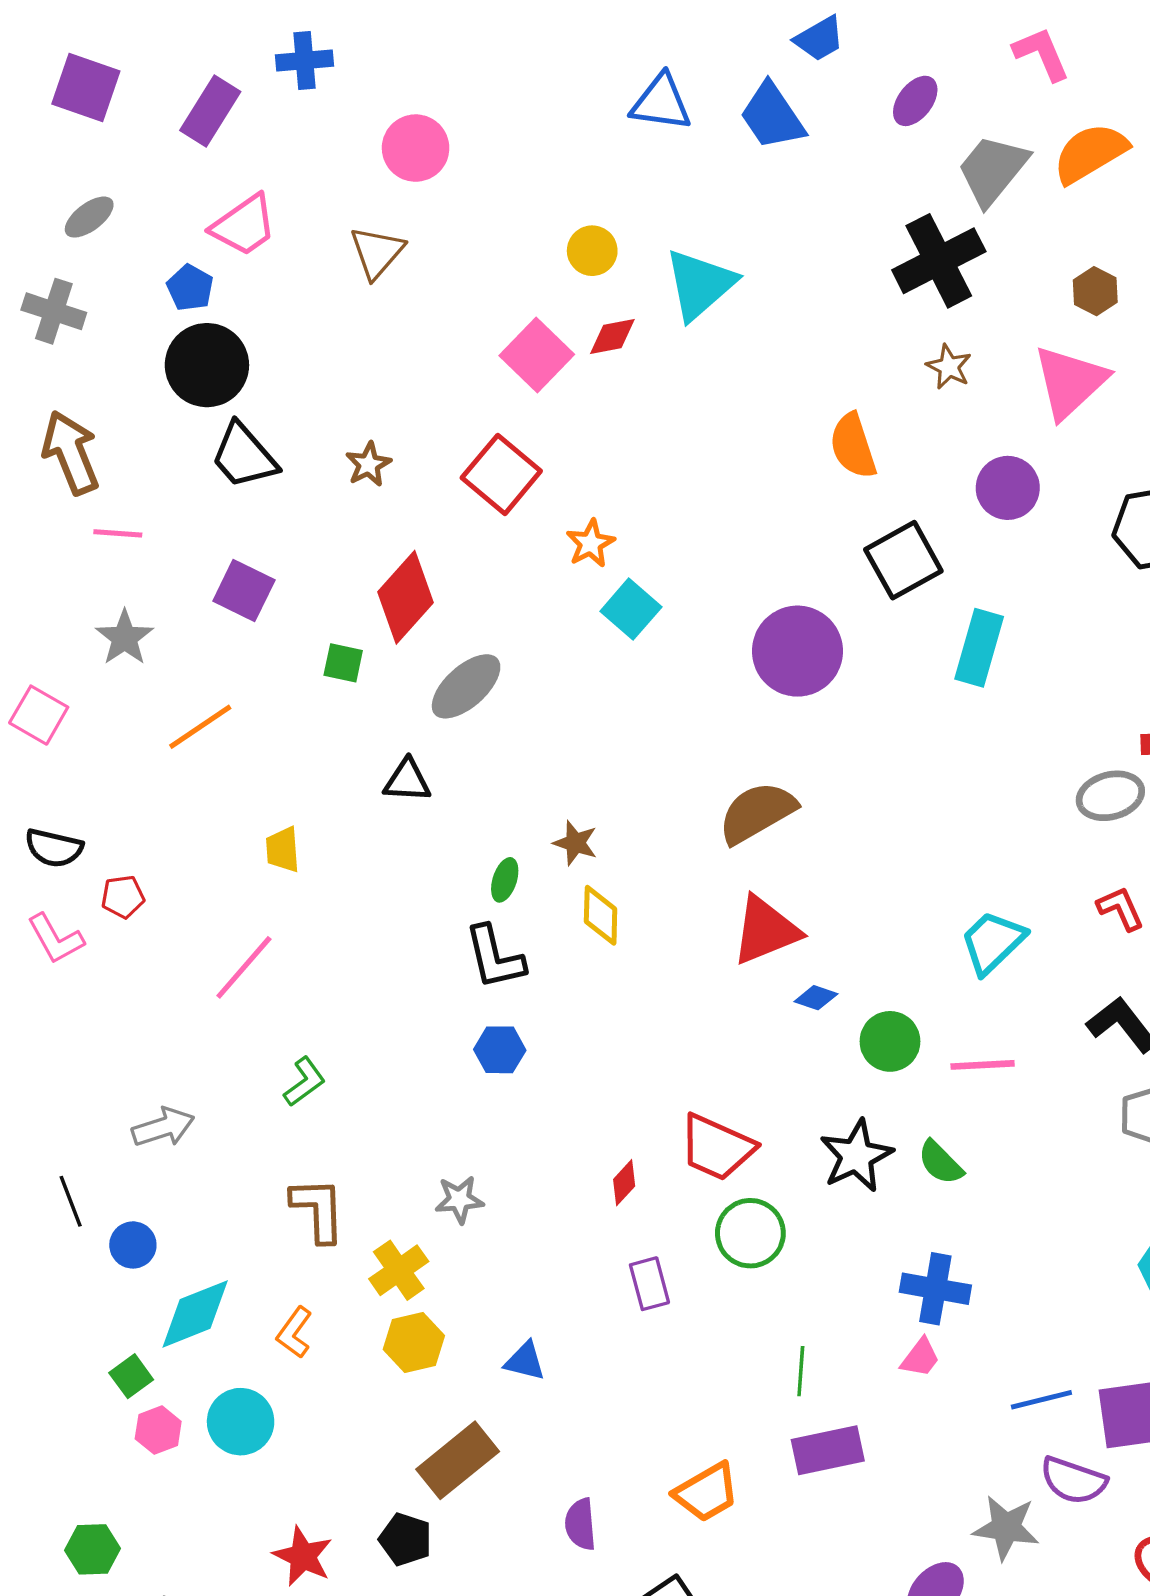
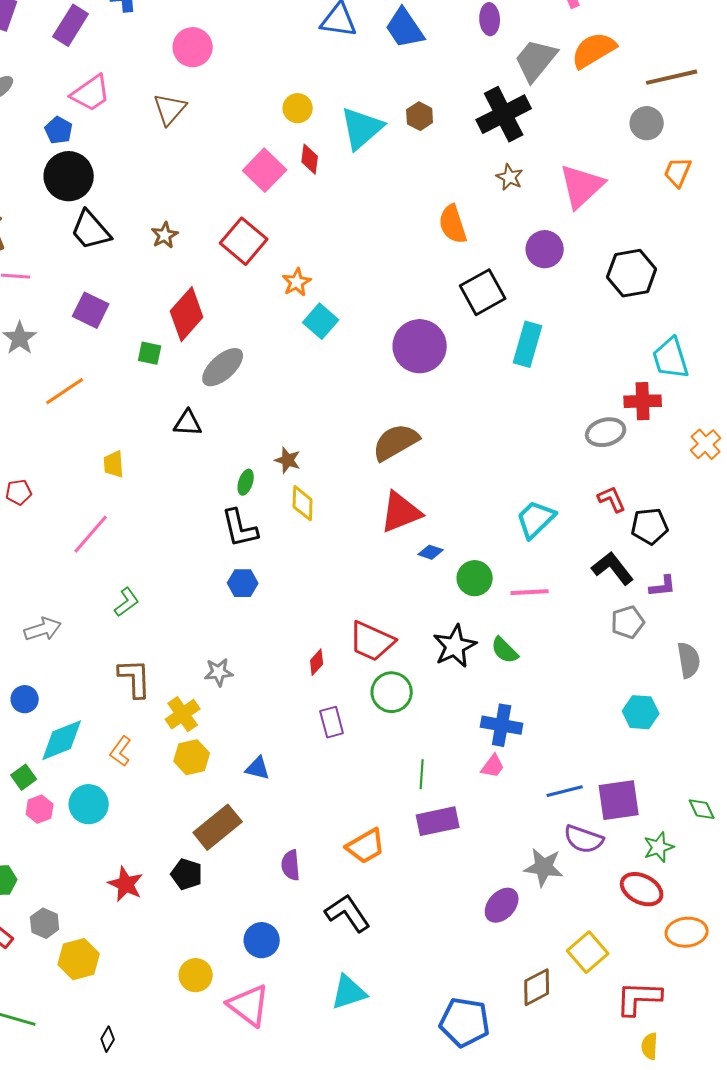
purple ellipse: (915, 101) -> (490, 19), turned -40
brown hexagon: (1095, 291) -> (420, 116), moved
red diamond: (612, 336) -> (310, 159), turned -72

